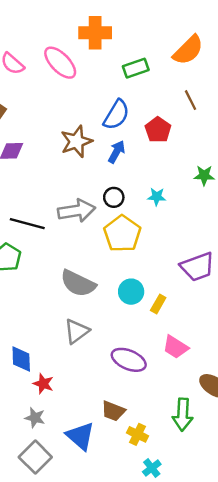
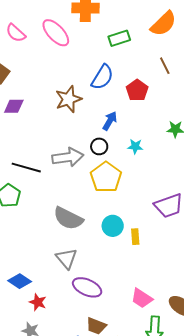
blue arrow: (117, 152) -> (110, 121), moved
yellow rectangle: (158, 304) -> (135, 237), turned -35
gray triangle: (77, 331) -> (66, 258), turned -35
pink trapezoid: (176, 347) -> (142, 298), moved
blue diamond: (21, 359) -> (20, 281), turned -55
purple ellipse: (129, 360) -> (87, 287), moved

